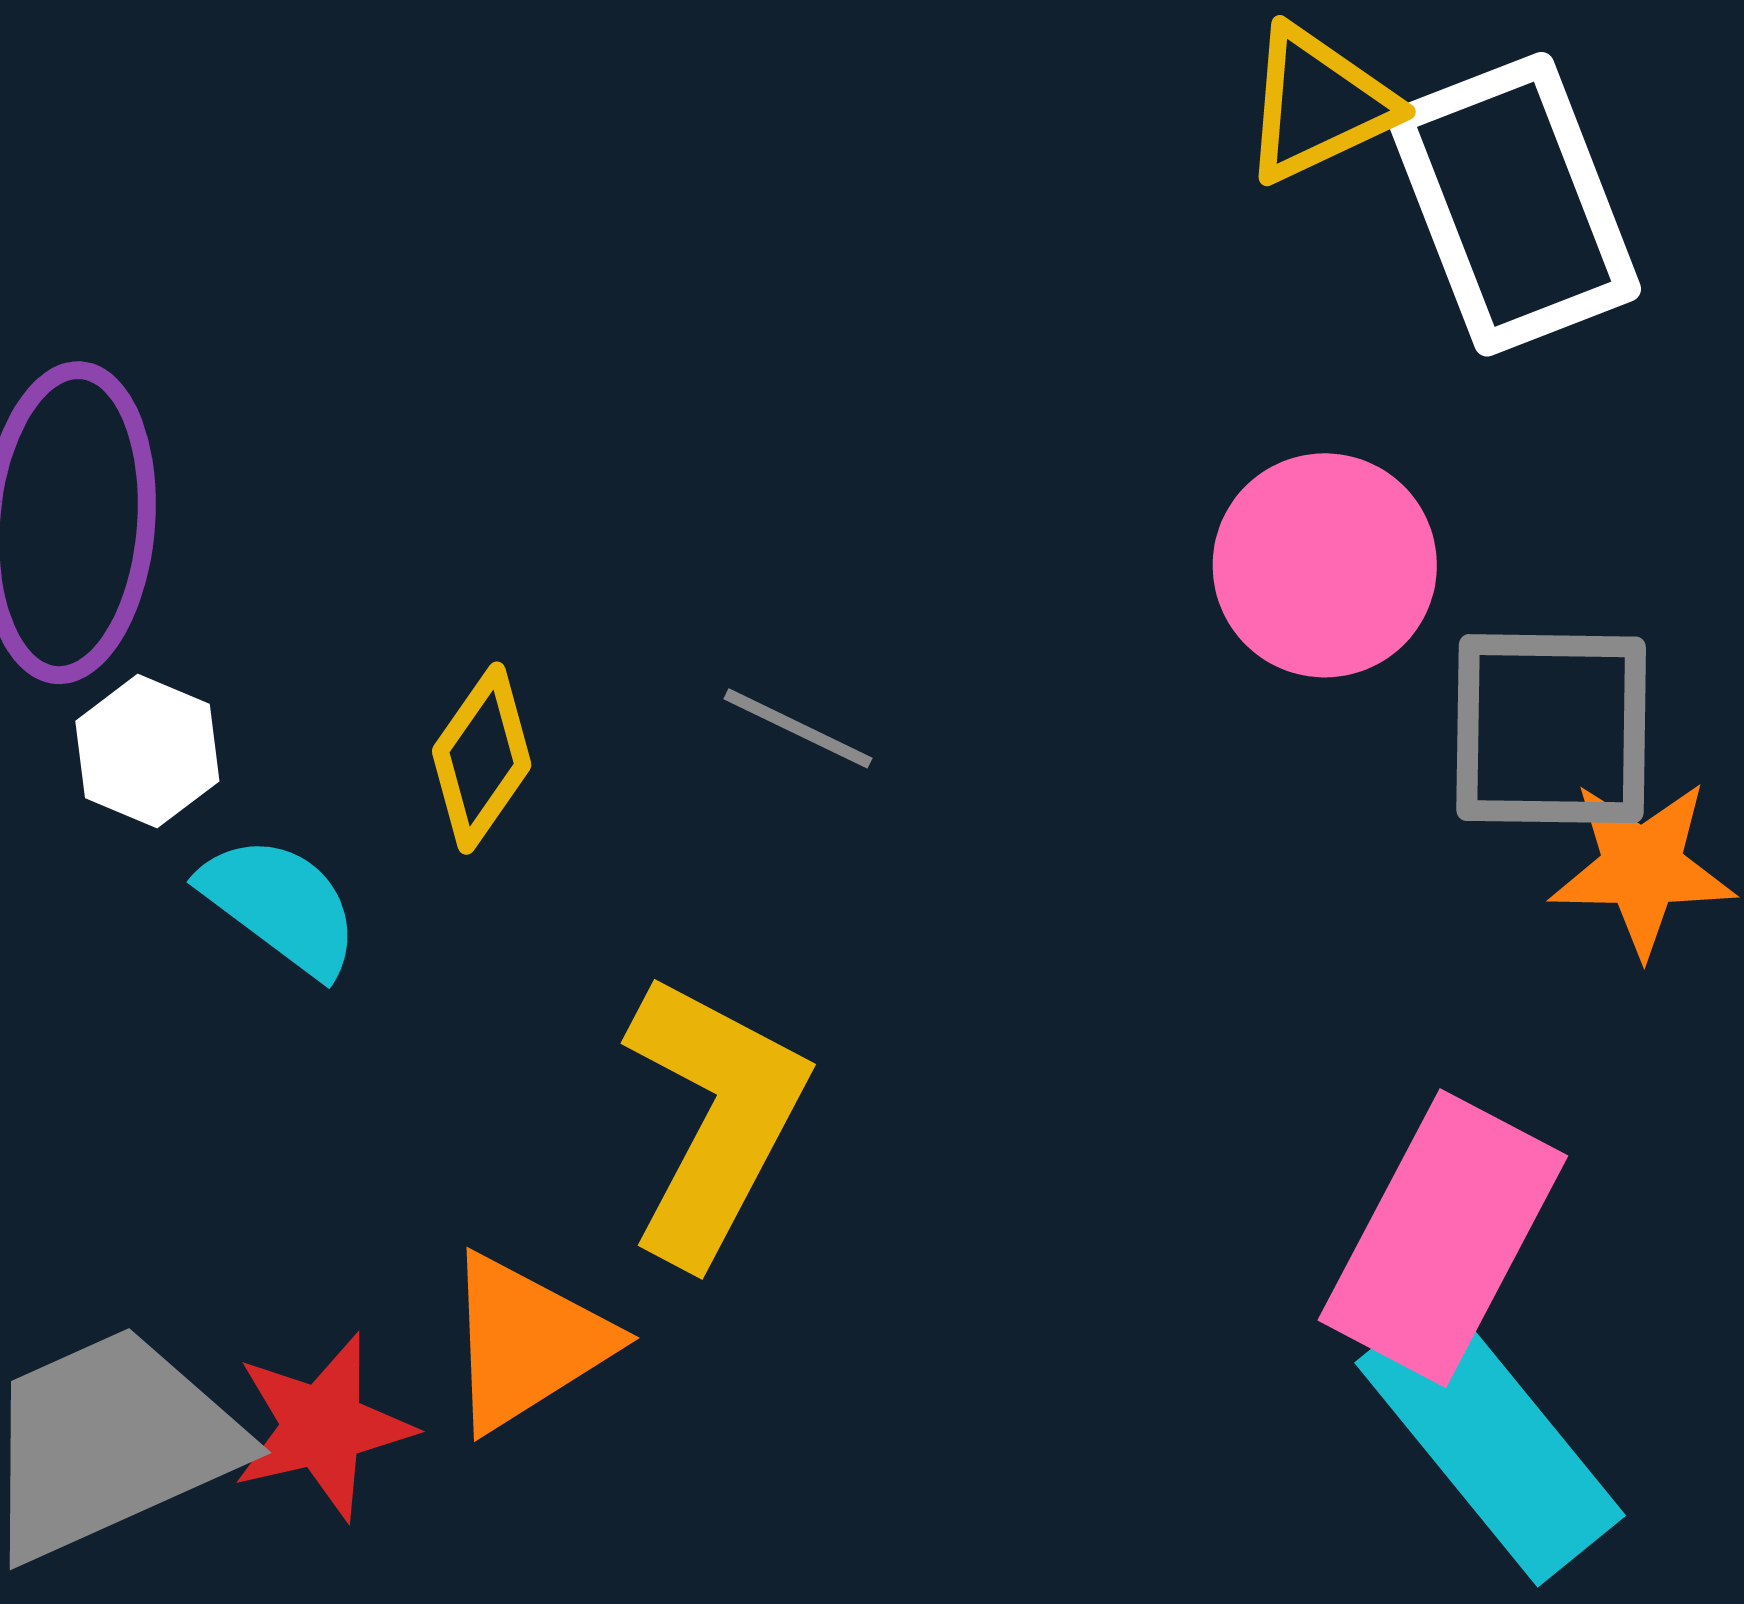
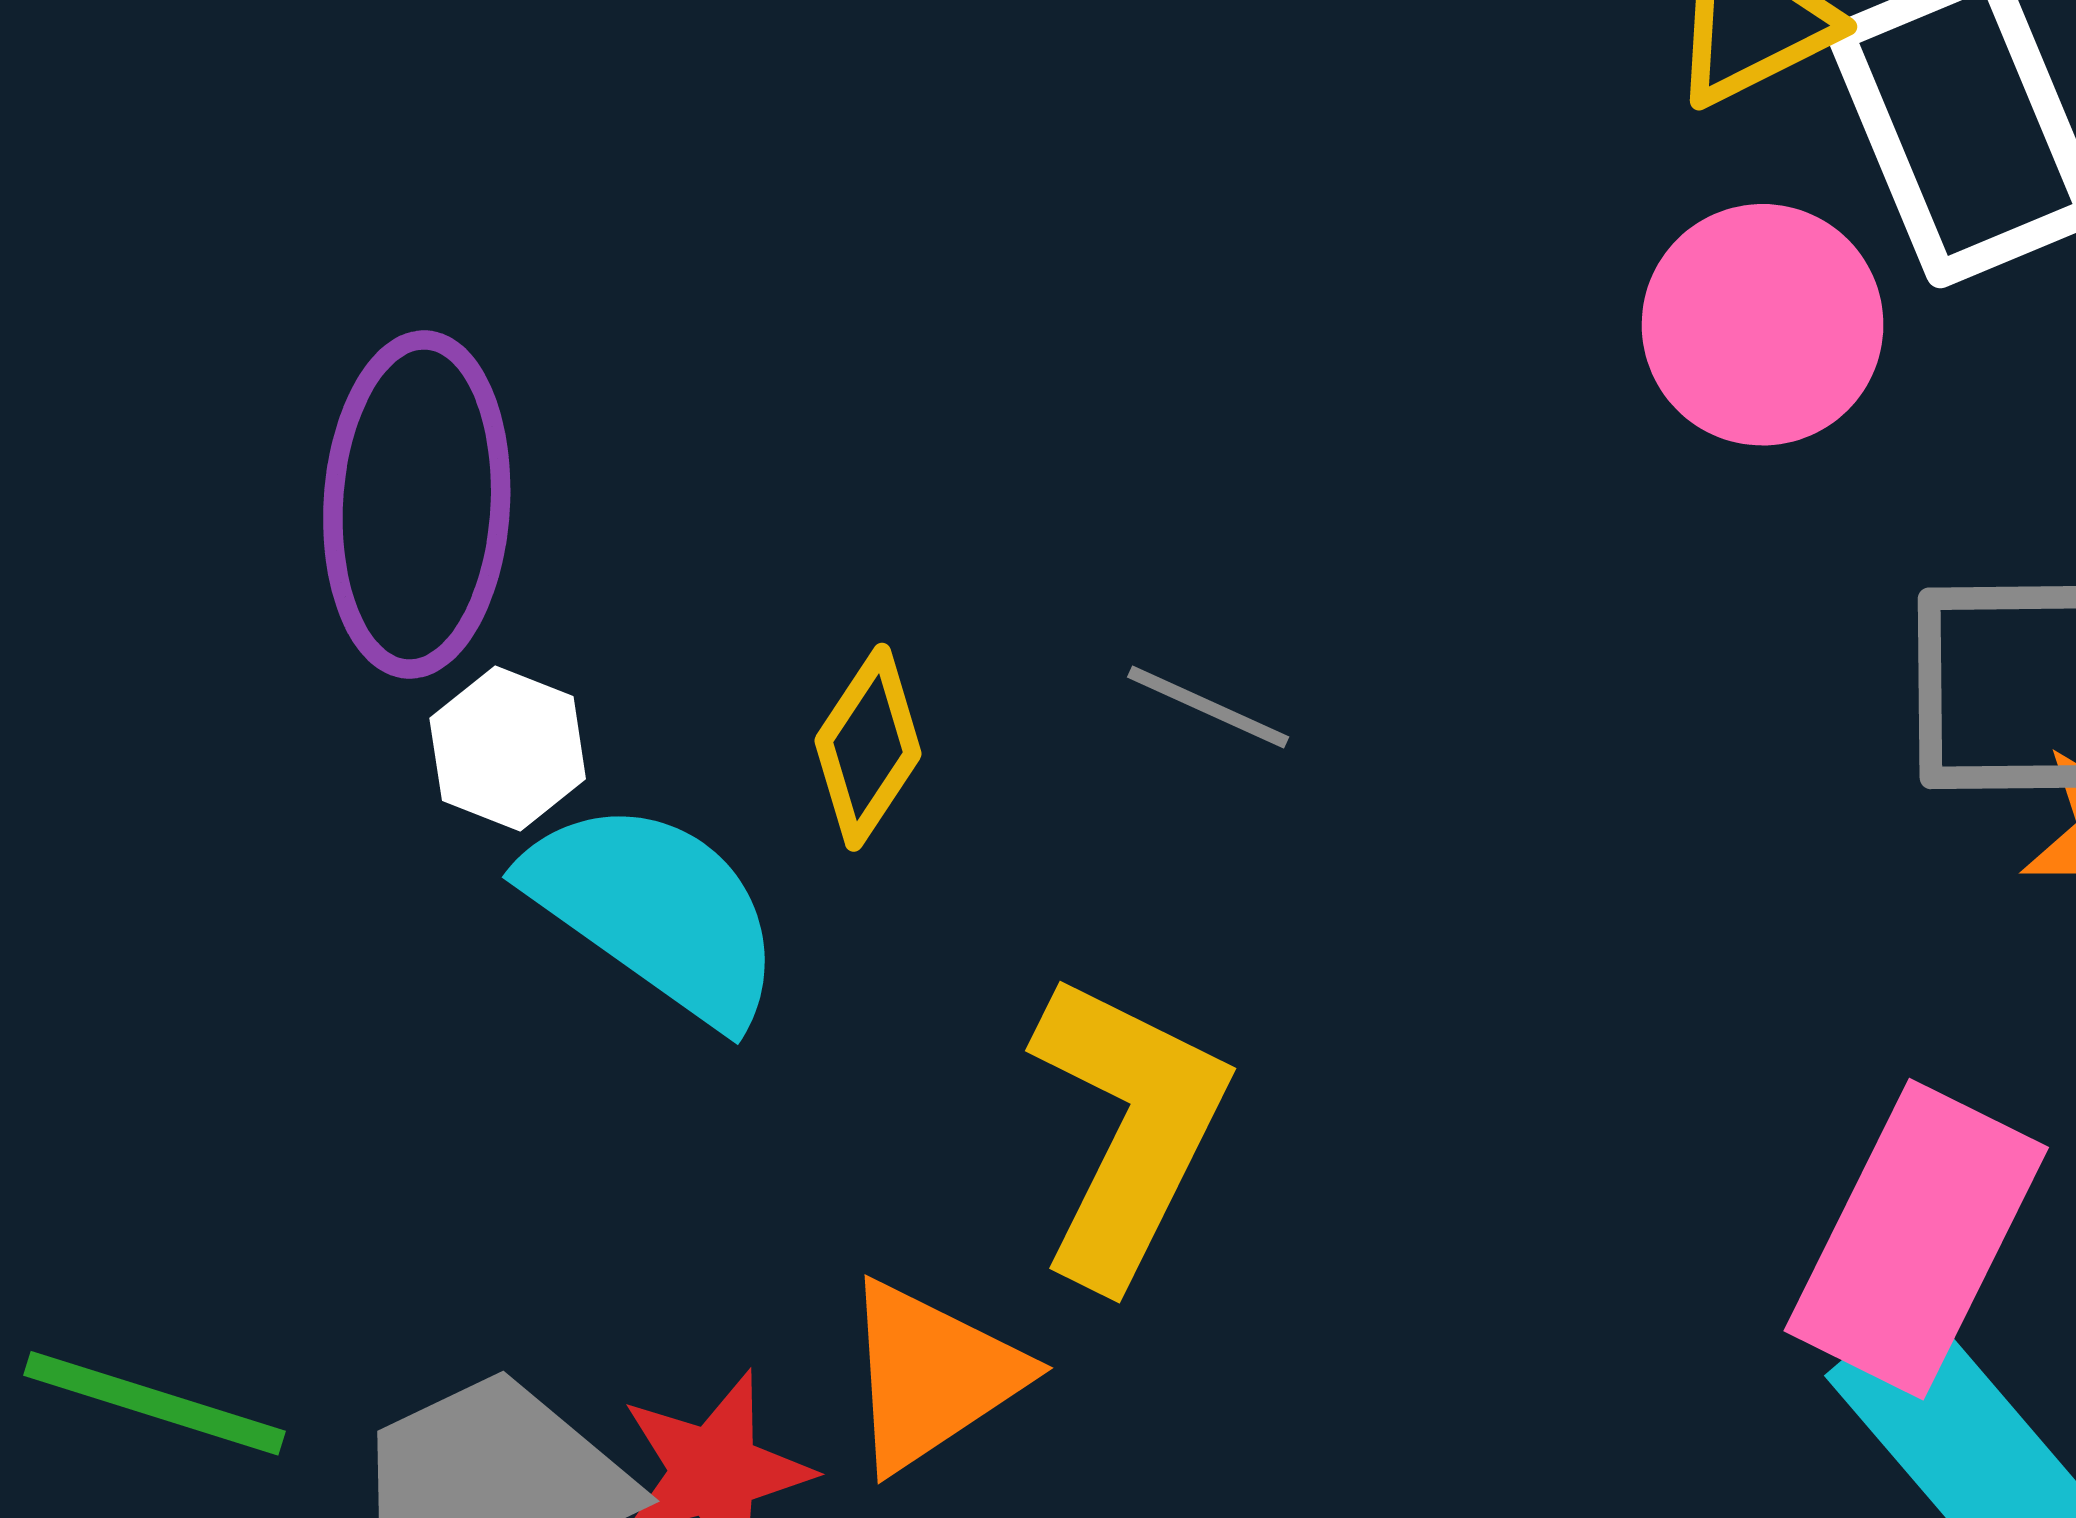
pink circle: (1325, 565) -> (1763, 325), moved
cyan semicircle: (281, 905) -> (655, 911), size x1.5

